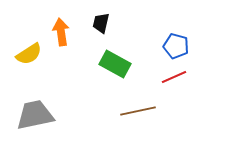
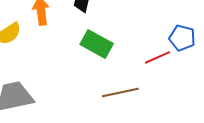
blue pentagon: (176, 46) -> (182, 38), moved

